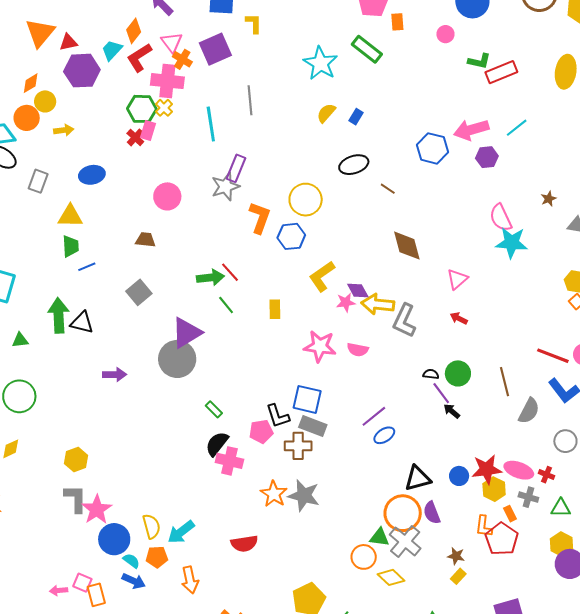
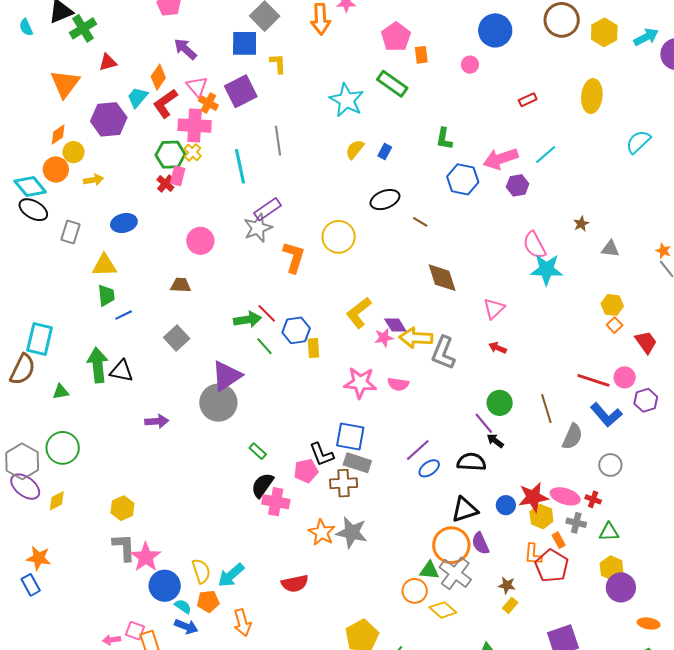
red triangle: (68, 42) -> (108, 62), moved
green L-shape: (479, 61) -> (444, 139), moved, turned 90
red rectangle: (501, 72) -> (528, 100), size x0.6
purple rectangle: (236, 168) -> (268, 209), turned 36
blue hexagon: (291, 236) -> (296, 330), moved
black semicircle: (431, 374) -> (471, 462), moved, size x1.8

